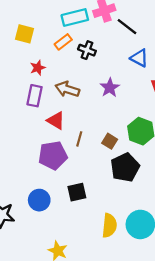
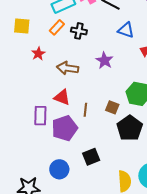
purple rectangle: (35, 96) -> (40, 116), moved

